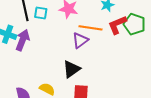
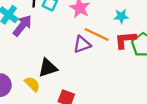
black triangle: (71, 69) -> (48, 68), moved

